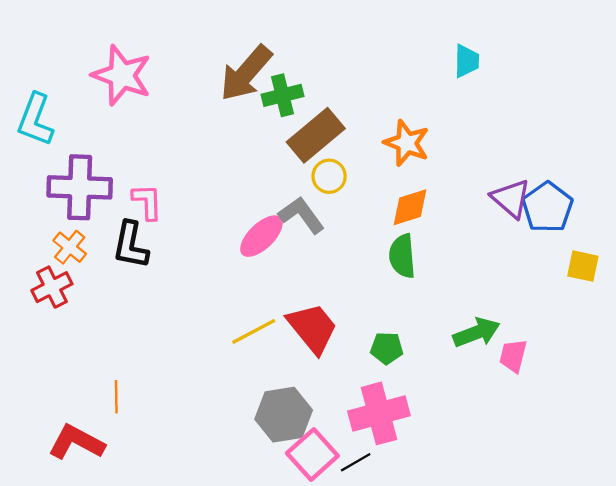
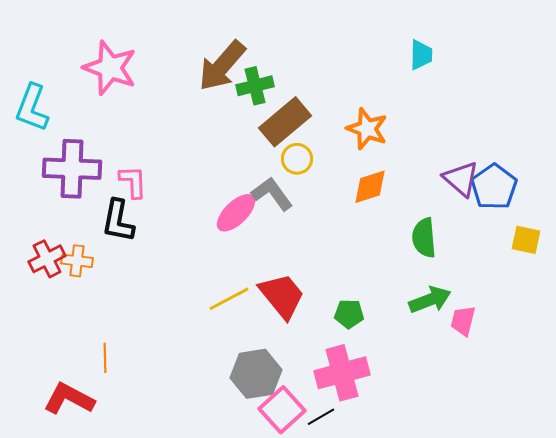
orange cross: (70, 247) -> (77, 261), moved, turned -32
green semicircle: (402, 256) -> (424, 238), moved

